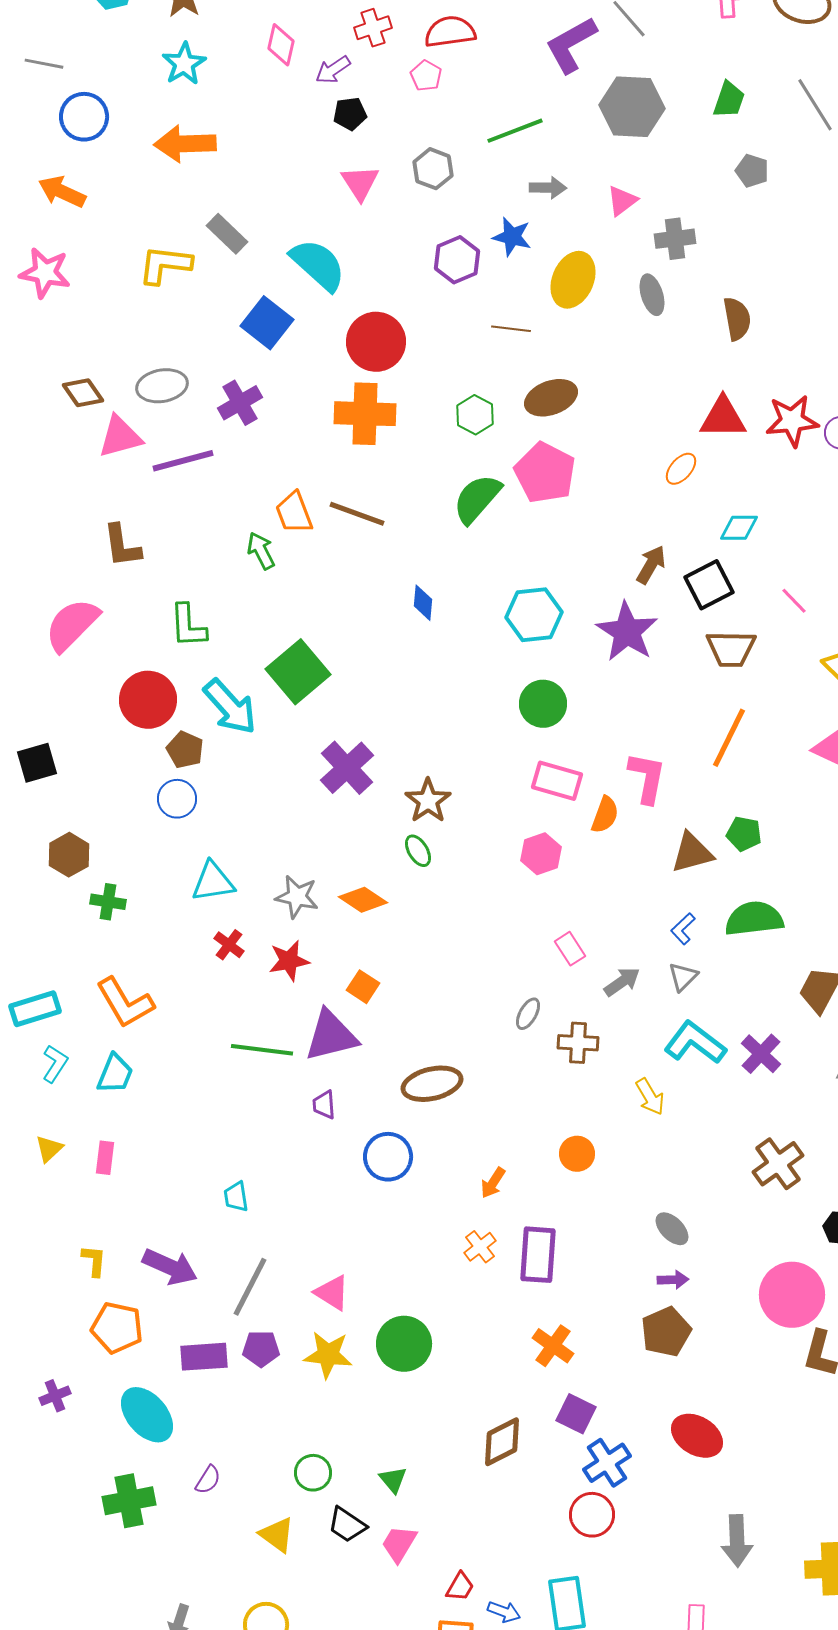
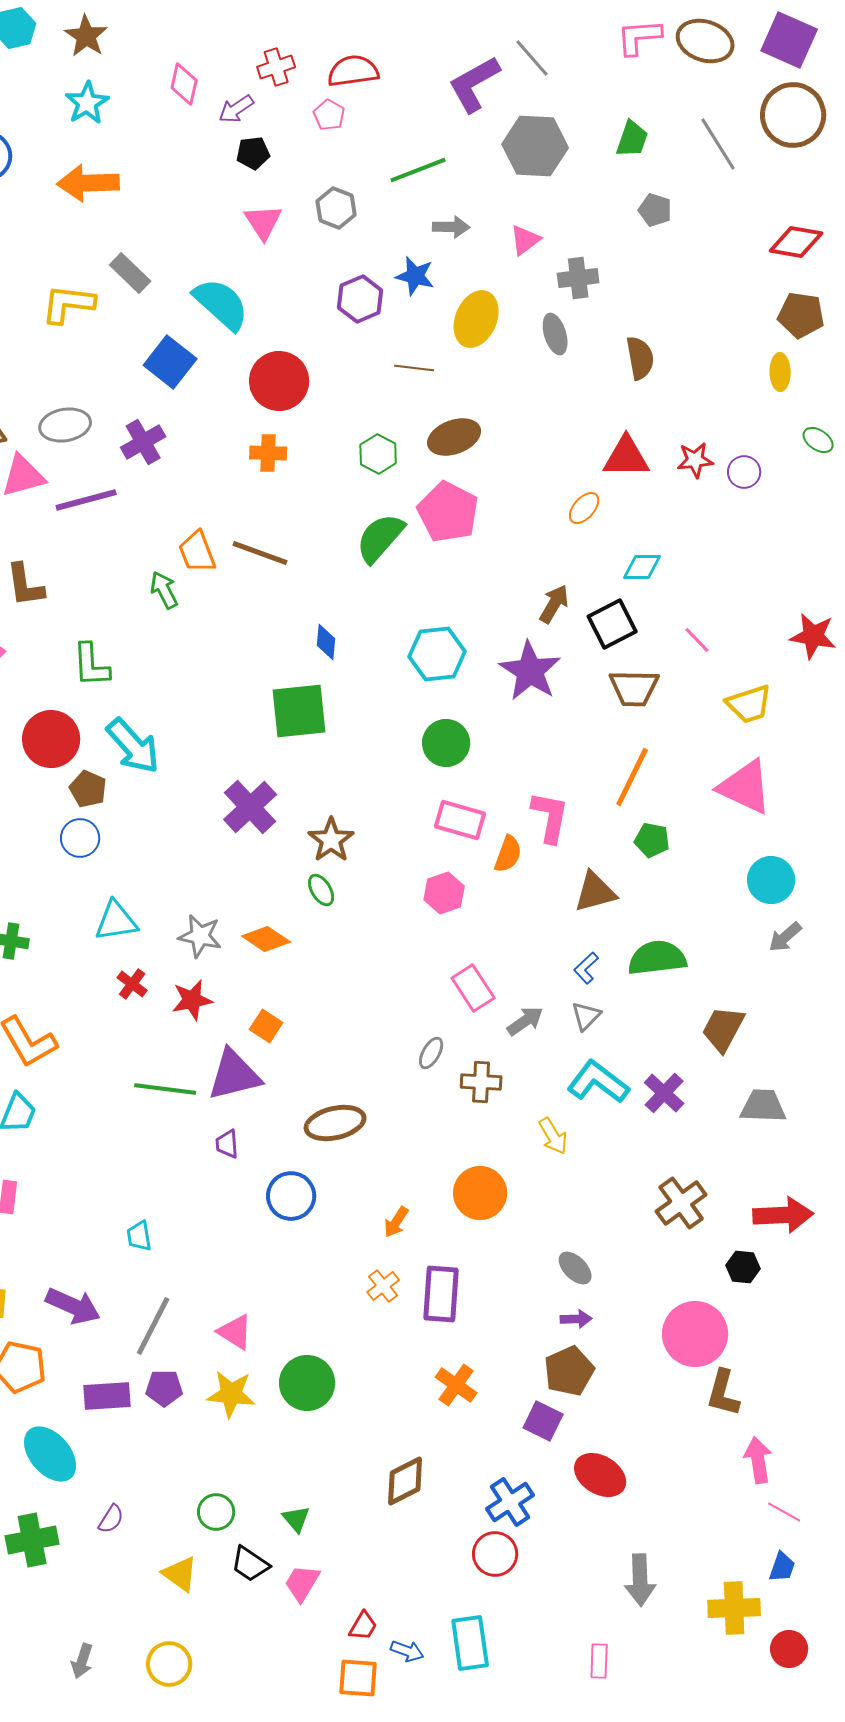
orange cross: (365, 414) -> (268, 453), size x0.6
red star: (792, 421) -> (695, 460), size x0.7
green square: (298, 672) -> (299, 711), moved, turned 34
green pentagon: (744, 834) -> (652, 840), moved
pink rectangle: (570, 949) -> (473, 988), size x1.4
orange circle: (577, 1154) -> (480, 1193), size x1.5
purple square: (576, 1414) -> (543, 1421), moved

